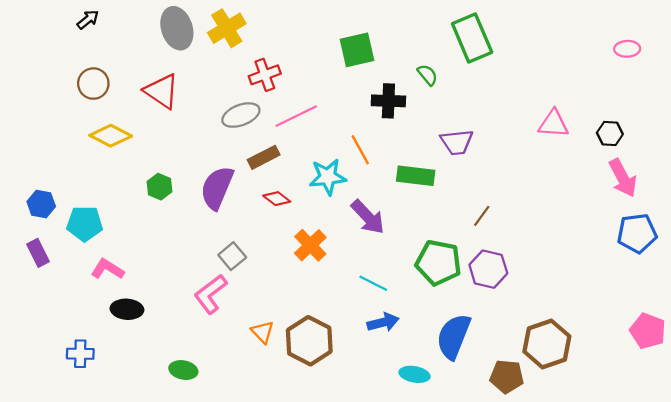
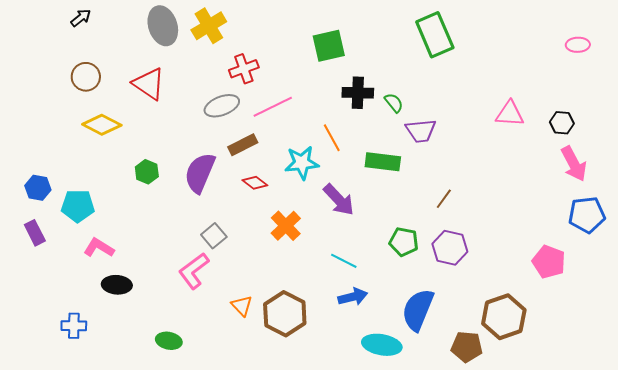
green semicircle: (428, 75) -> (394, 103), moved
green pentagon: (438, 263) -> (404, 242), size x0.7
pink pentagon: (648, 331) -> (549, 262), moved
cyan ellipse: (415, 374) -> (382, 345), size x1.4

